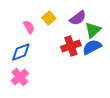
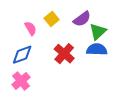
red cross: (71, 46) -> (64, 54), moved, turned -30
blue semicircle: (92, 47) -> (97, 49), turned 30

